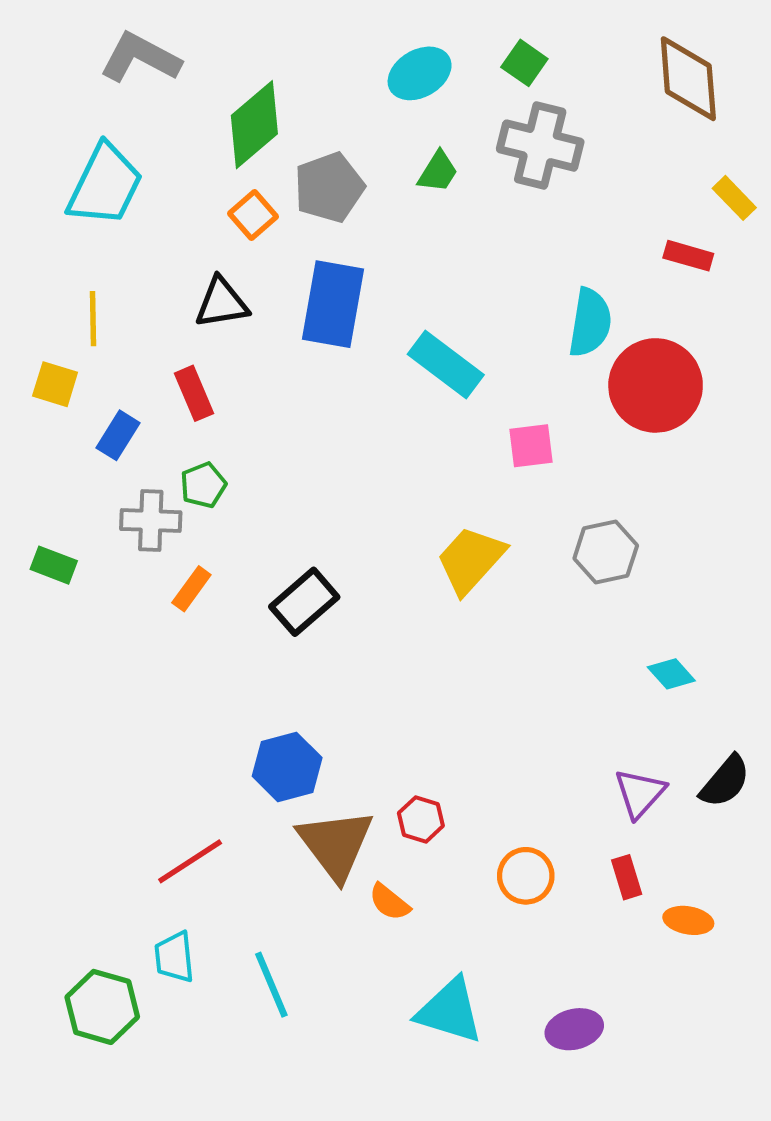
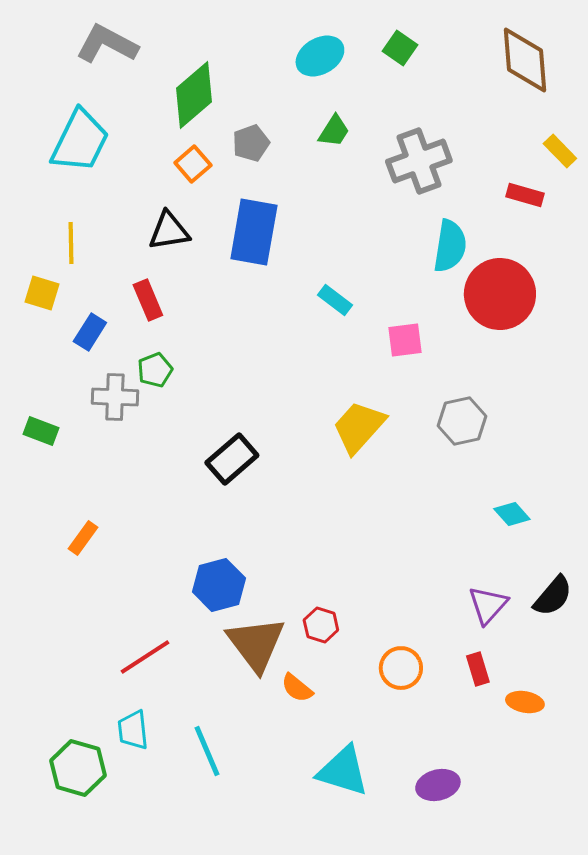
gray cross: (540, 146) -> (419, 161), moved, turned -34
gray pentagon: (329, 187) -> (251, 143), size x0.7
cyan rectangle: (446, 364) -> (335, 300), moved, size x0.6
orange rectangle: (191, 589) -> (83, 538), moved

